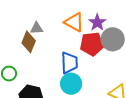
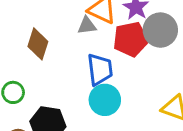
gray triangle: (37, 28) -> (87, 26), moved

